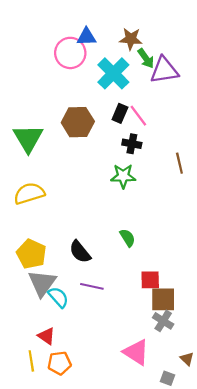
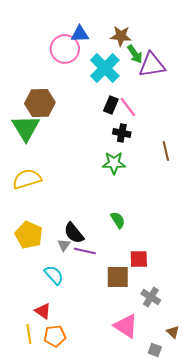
brown hexagon: (78, 122) -> (40, 103), moved
gray triangle: (42, 283) -> (64, 245), moved, size x0.5
purple line: (92, 286) -> (85, 251), moved
brown square: (163, 299) -> (118, 277), moved

